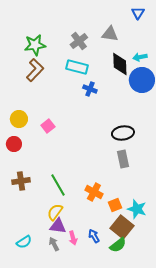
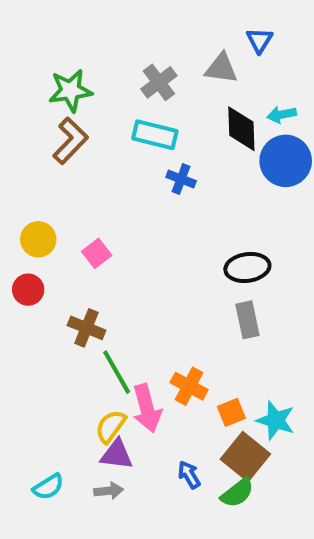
blue triangle: (138, 13) -> (259, 40), moved
brown cross: (21, 181) -> (86, 328), moved, turned 30
pink arrow: (73, 238) -> (147, 408), moved, size x1.6
gray arrow: (54, 244) -> (109, 491), turned 112

